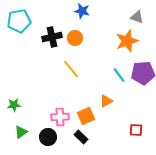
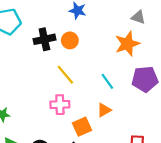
cyan line: (119, 75) -> (107, 81), moved
pink cross: (60, 117) -> (60, 105), moved

